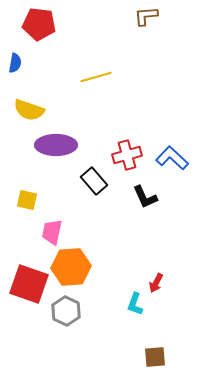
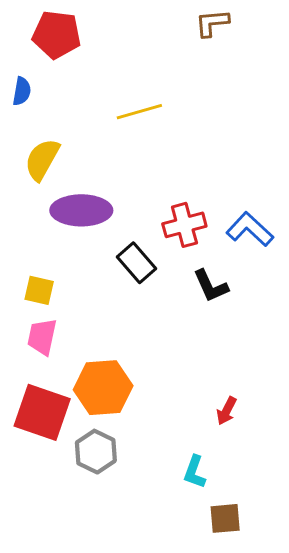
yellow semicircle: (29, 110) -> (42, 160), turned 100
pink trapezoid: (52, 232) -> (42, 337), moved
cyan L-shape: (135, 304) -> (195, 472), moved

